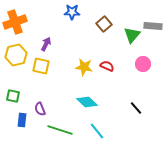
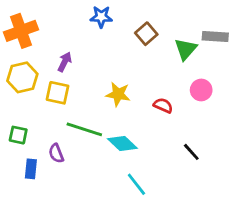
red semicircle: (107, 66) -> (163, 105), moved
green line: (60, 130) -> (84, 129), moved

